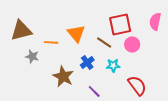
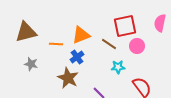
orange triangle: (76, 33) -> (81, 35), turned 48
gray star: (32, 56) -> (31, 64), moved
blue cross: (87, 62) -> (77, 57), moved

